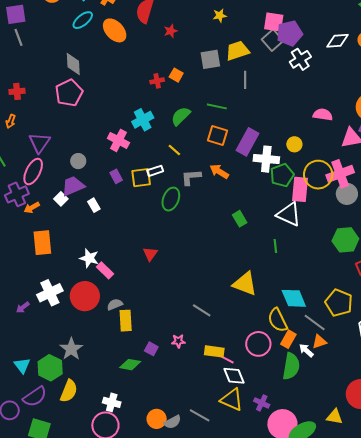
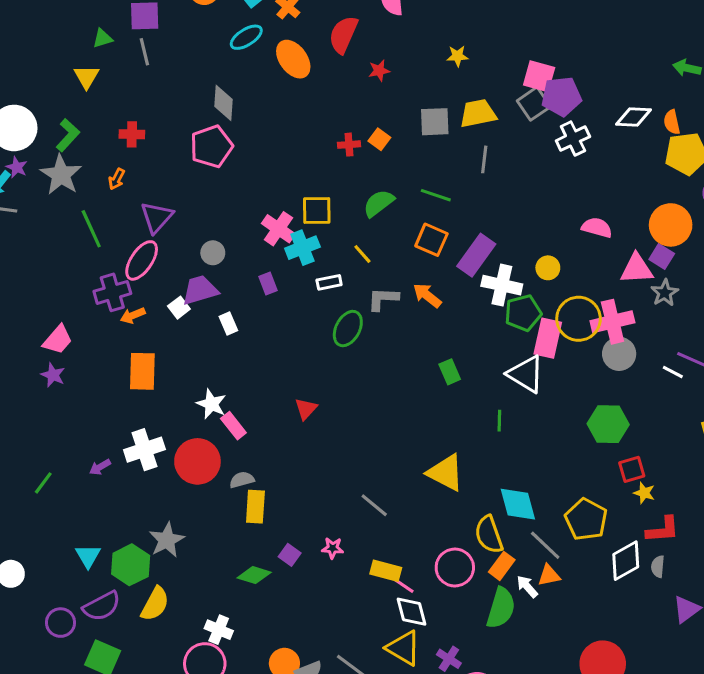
cyan cross: (143, 120) -> (302, 248), moved
yellow square: (141, 178) -> (317, 210), moved

